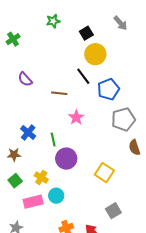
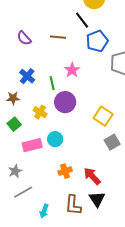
purple semicircle: (25, 79) -> (24, 38), moved
blue pentagon: (108, 89) -> (97, 41), moved
pink star: (76, 117) -> (72, 70), moved
yellow cross: (41, 178) -> (40, 112), moved
gray square: (113, 211) -> (112, 142), moved

